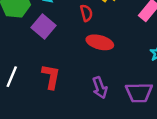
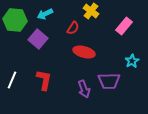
red semicircle: (86, 13) -> (73, 28), turned 48
purple trapezoid: (139, 93) -> (109, 81), moved

